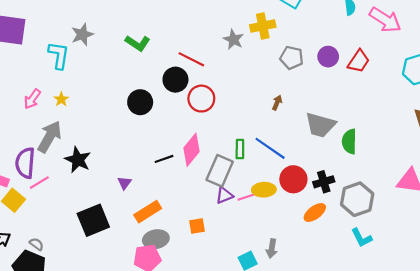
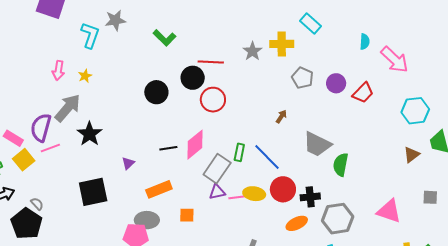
red line: (191, 59) -> (211, 62), turned -35
pink arrow: (32, 99) -> (58, 70), turned -36
orange rectangle: (148, 212) -> (159, 189), moved

